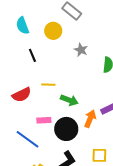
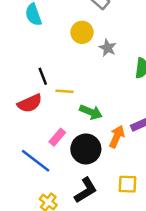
yellow circle: (53, 31) -> (82, 32), moved
black line: (32, 55) -> (43, 76), moved
pink rectangle: (44, 120) -> (57, 137), turned -48

